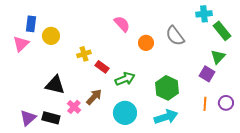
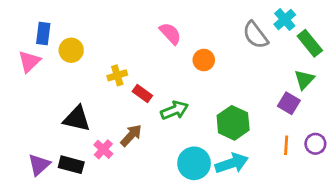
cyan cross: (204, 14) -> (285, 20), turned -35
gray semicircle: (175, 36) -> (255, 35), moved
cyan circle: (125, 113) -> (194, 163), moved

